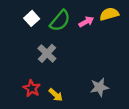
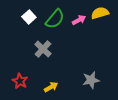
red star: (32, 88) -> (20, 81), moved
yellow arrow: (56, 95) -> (51, 87), turned -72

